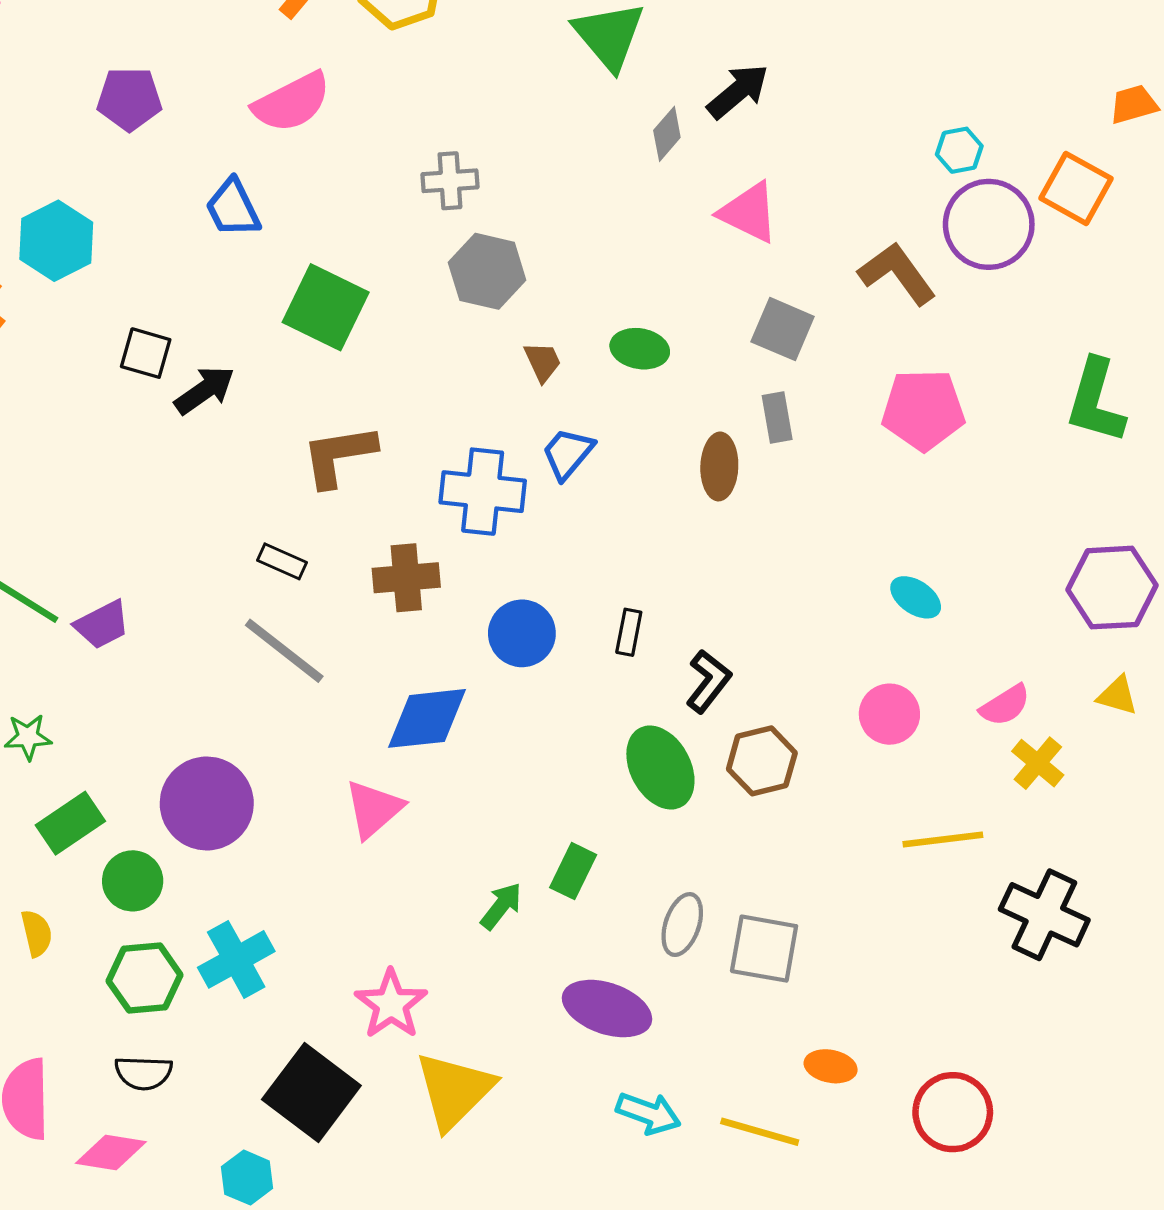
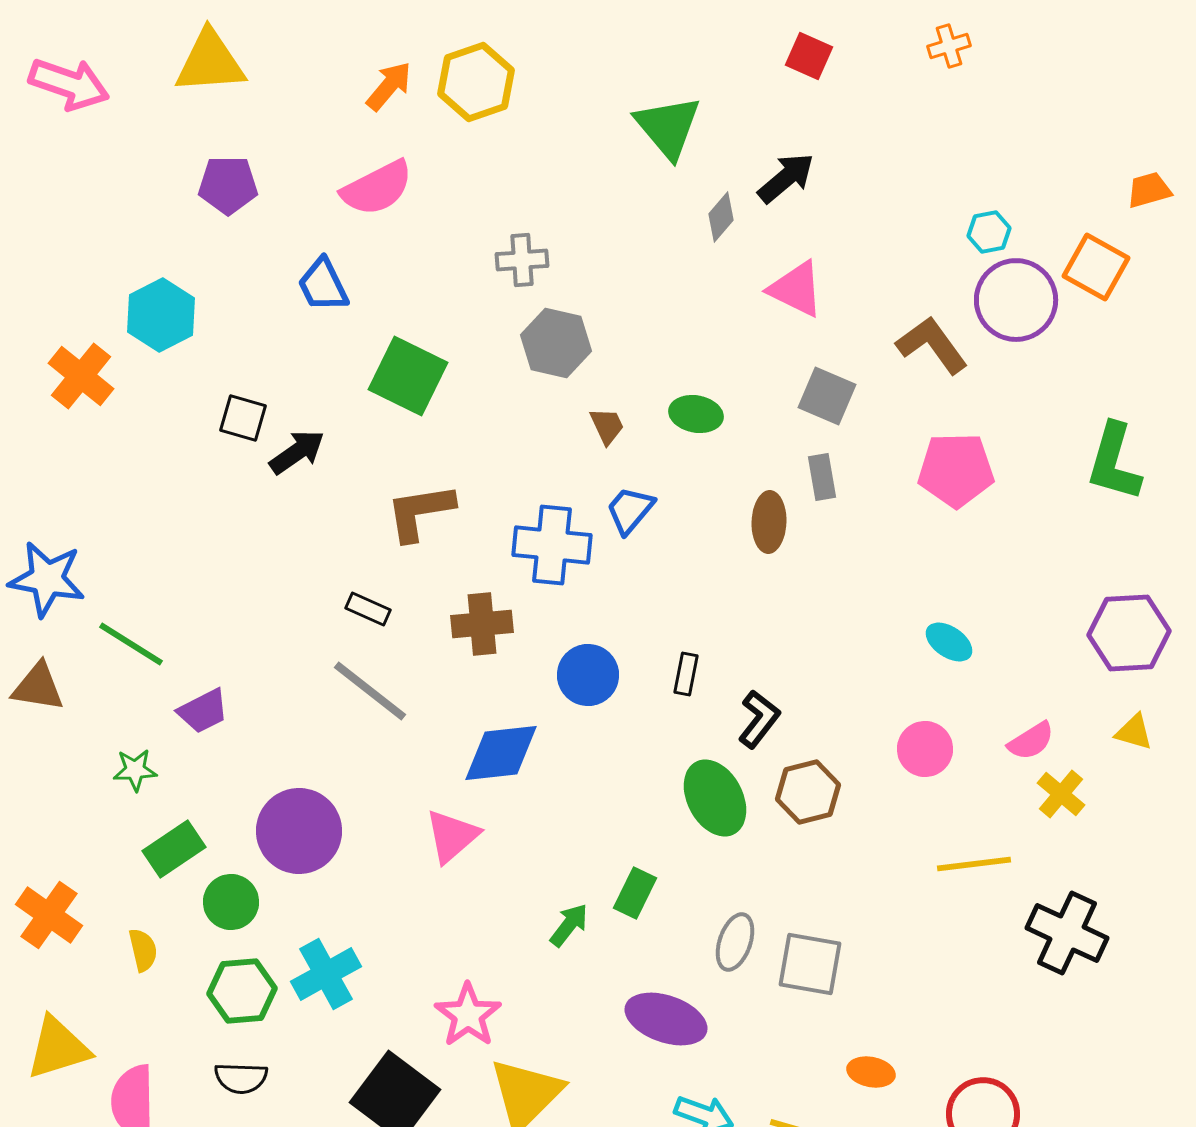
purple trapezoid: (102, 625) -> (203, 711), moved

